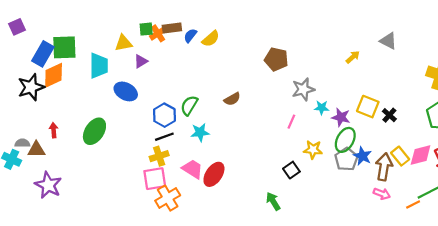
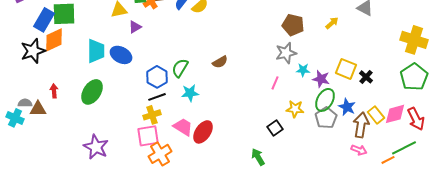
brown pentagon: (276, 59) -> (293, 25), moved
cyan trapezoid: (99, 66) -> (96, 51), moved
blue star: (362, 156) -> (347, 107), moved
purple star: (48, 185) -> (96, 147), moved

